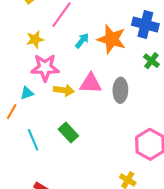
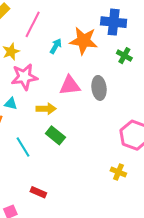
yellow arrow: (64, 90) -> (46, 109), moved
cyan triangle: (27, 93) -> (11, 104), turned 40

